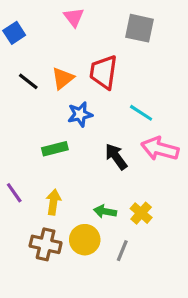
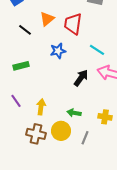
orange triangle: (63, 78) -> (47, 19), moved
green rectangle: (55, 149) -> (21, 66), moved
black arrow: (116, 157) -> (81, 78), turned 72
yellow cross: (141, 213) -> (105, 117), moved, turned -32

